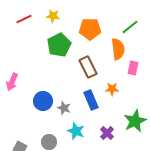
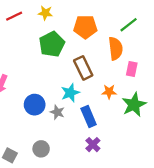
blue rectangle: (91, 100) -> (89, 116), moved
green star: (135, 121) -> (134, 105), moved
cyan star: (76, 131) -> (70, 93), moved, turned 30
purple cross: (107, 133) -> (93, 145), moved

